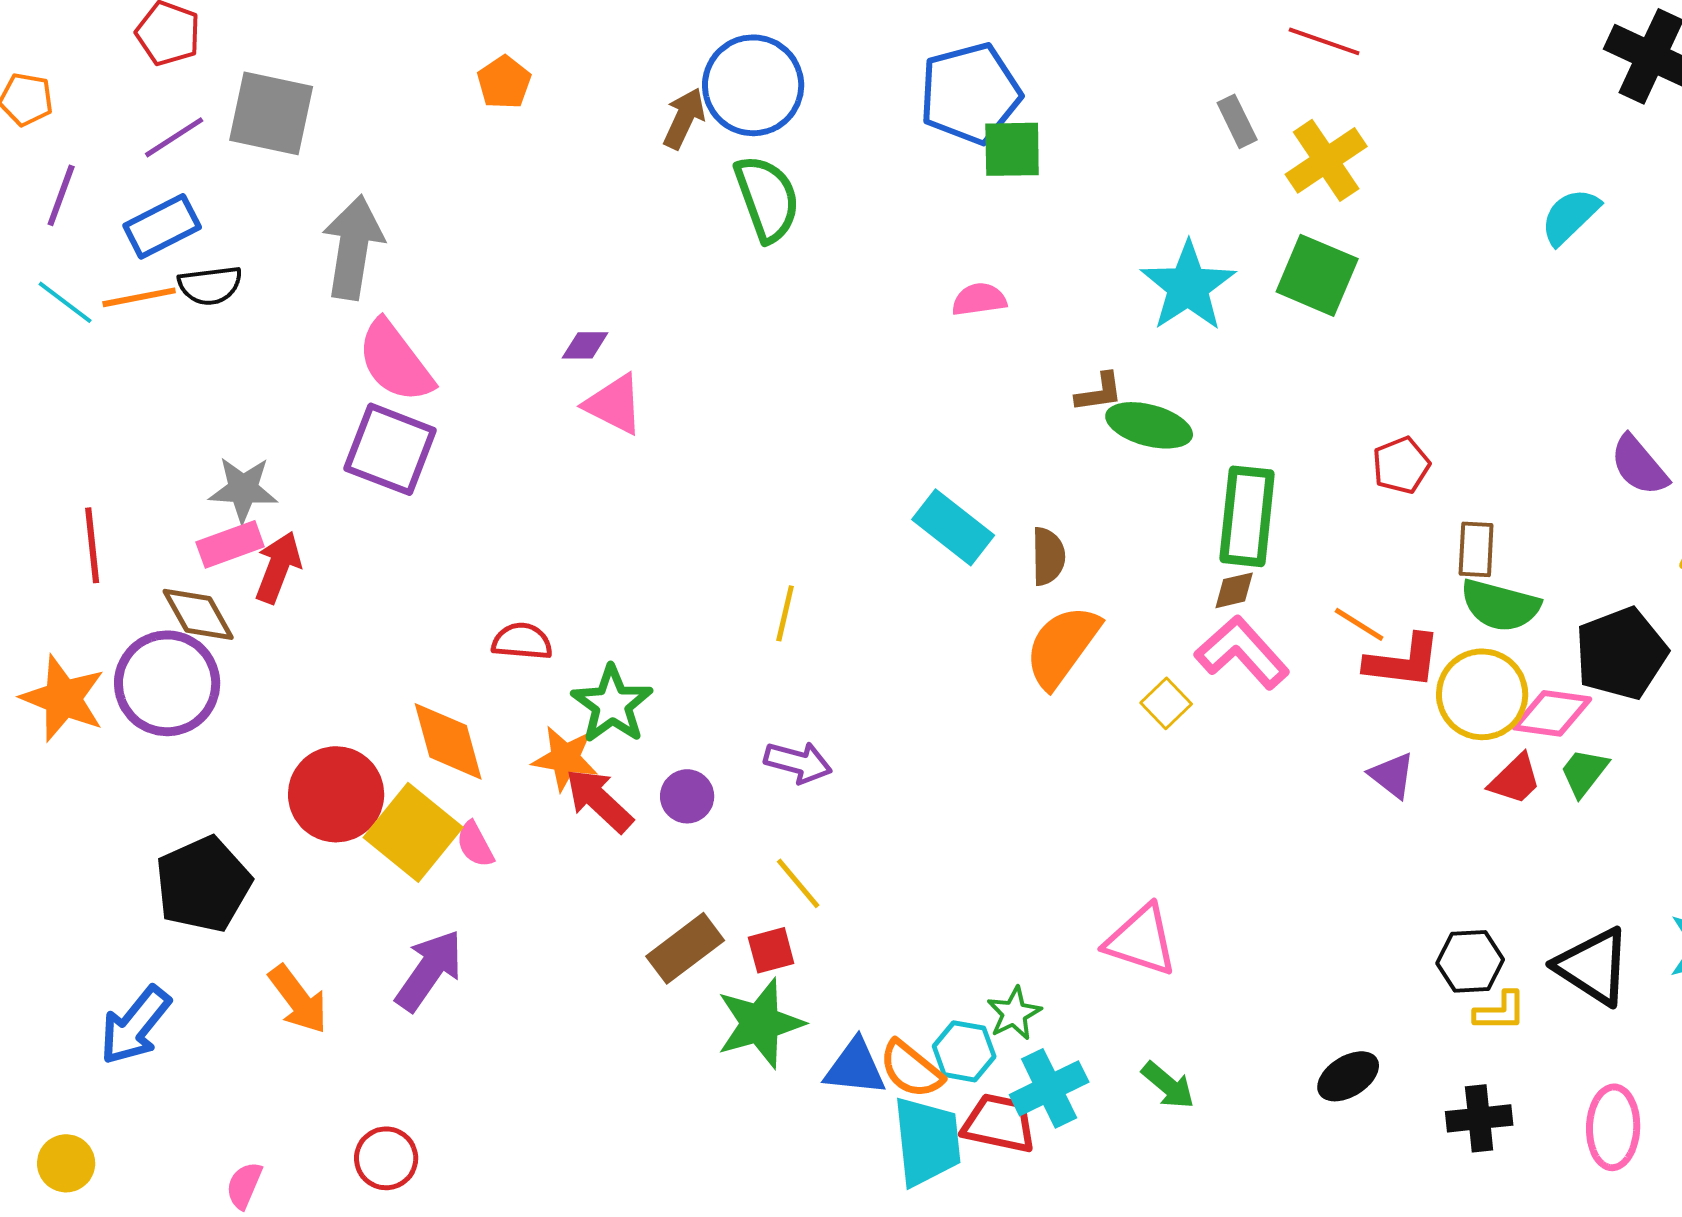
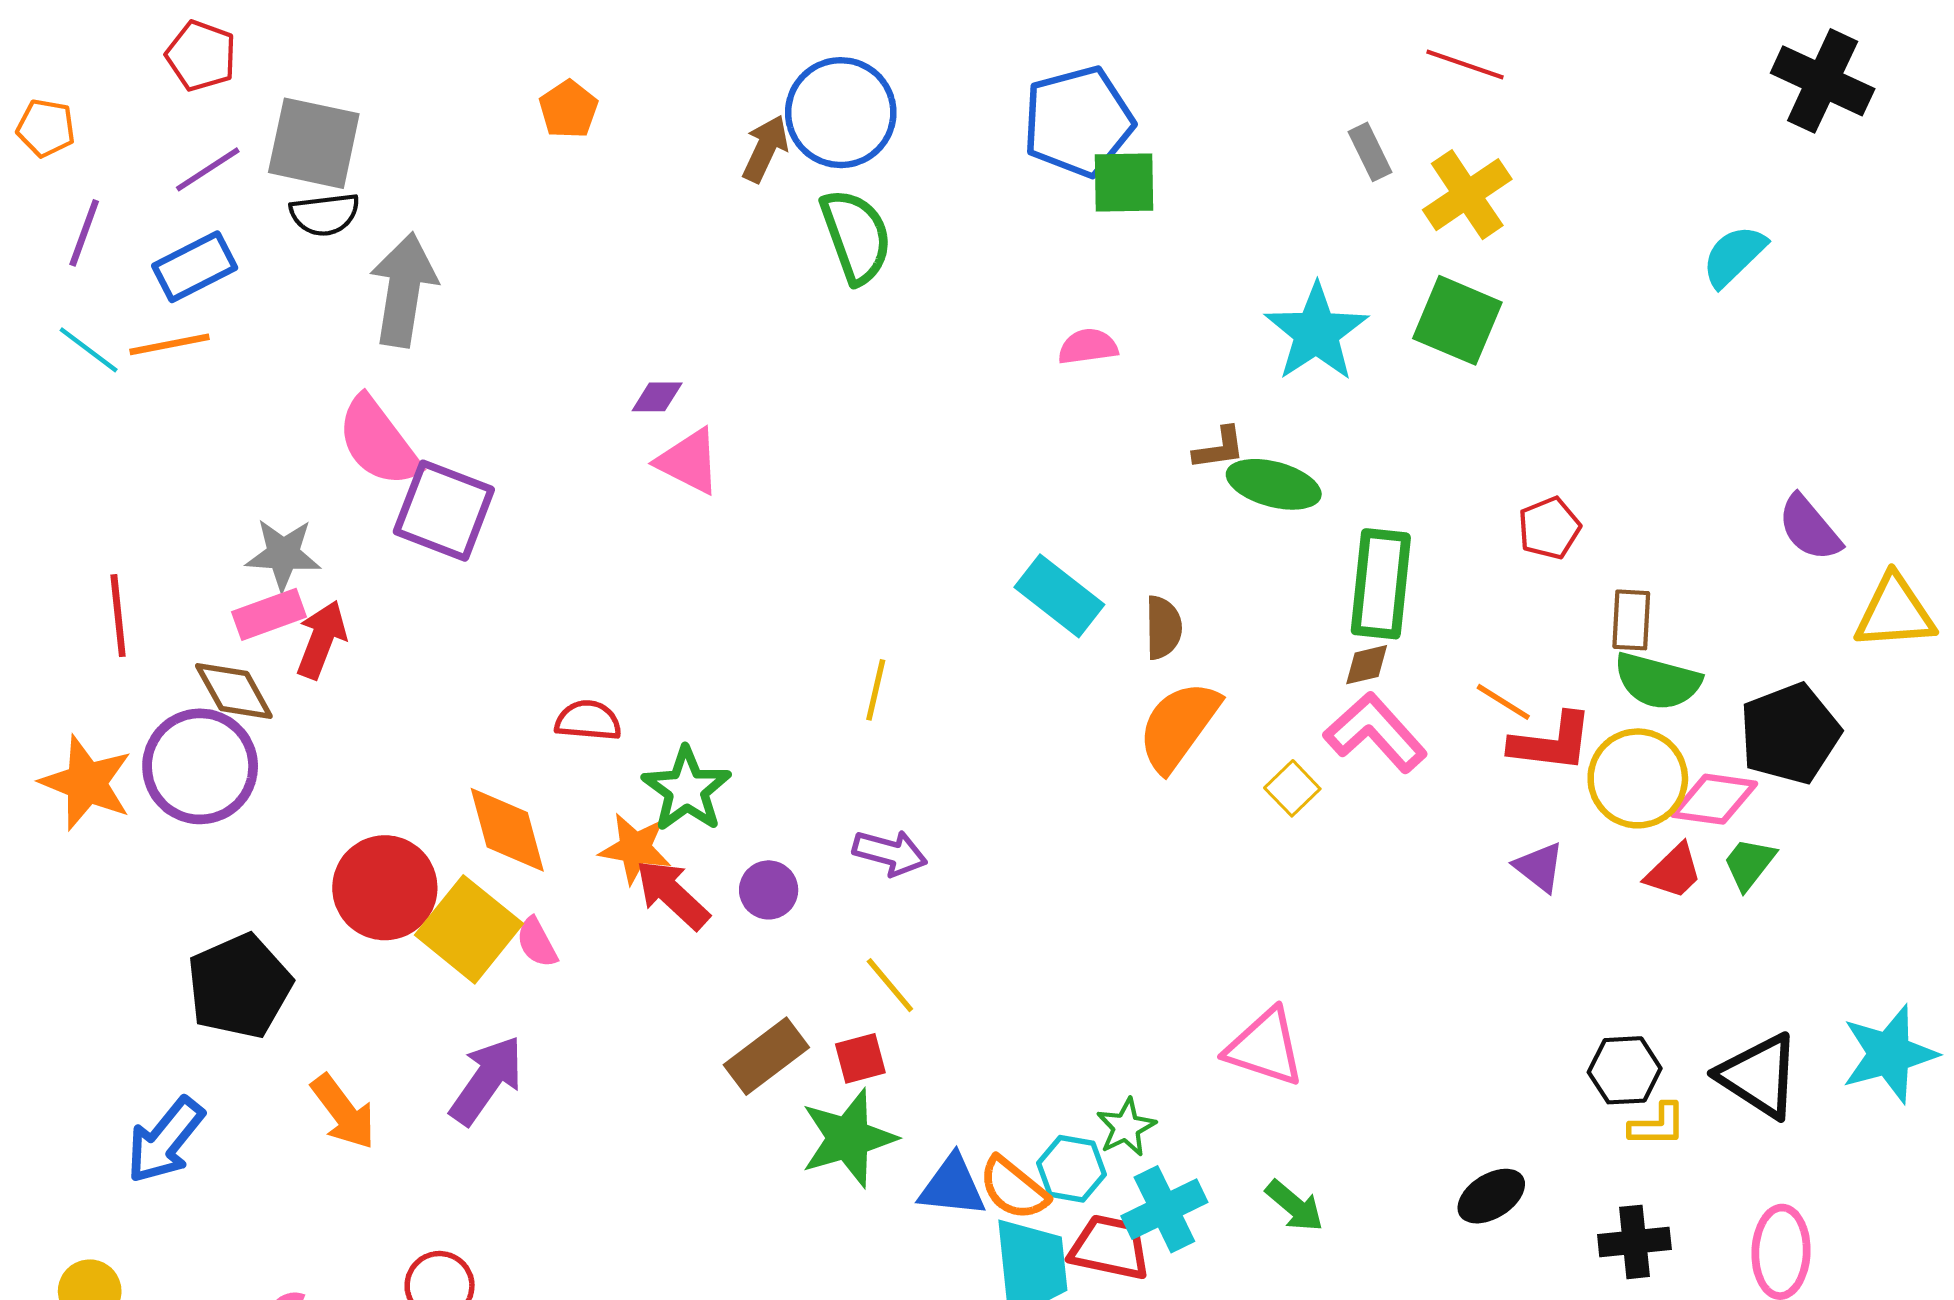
black semicircle: (210, 285) -> (325, 214), moved
pink semicircle: (395, 361) -> (378, 442), moved

